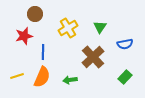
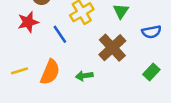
blue line: (43, 52) -> (60, 34), moved, turned -35

